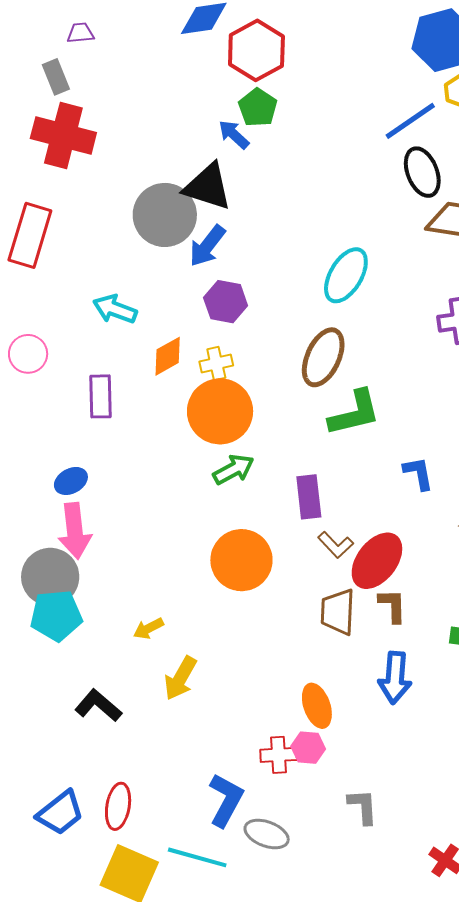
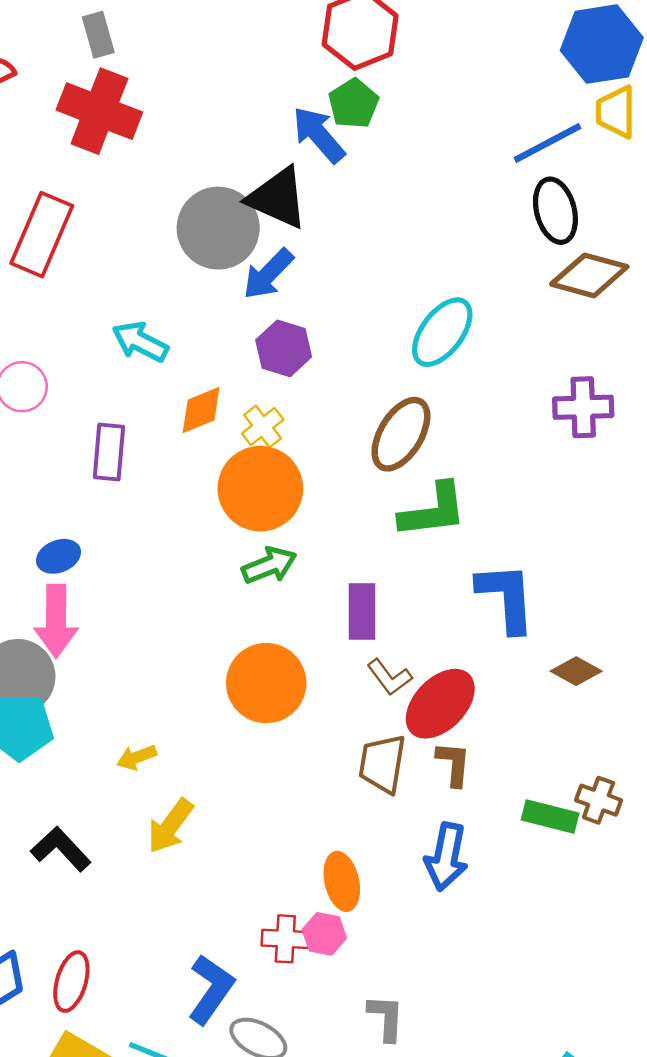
blue arrow: (234, 134) -> (319, 135), size x1.4
yellow cross: (216, 363) -> (263, 427), turned -32
blue L-shape: (418, 473) -> (506, 597), size x1.6

